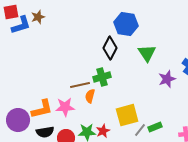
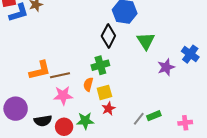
brown line: (80, 85) -> (60, 75), moved
orange L-shape: (42, 109) -> (40, 70), moved
yellow square: (127, 115) -> (104, 92), moved, size x0.7
red star: (103, 131) -> (108, 109), moved

